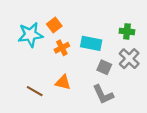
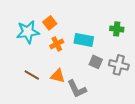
gray cross: (129, 59) -> (119, 65), moved, turned -30
brown line: (35, 91) -> (32, 75), moved
gray L-shape: (103, 94) -> (77, 89), moved

